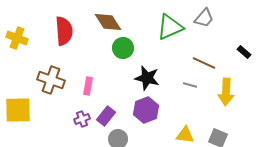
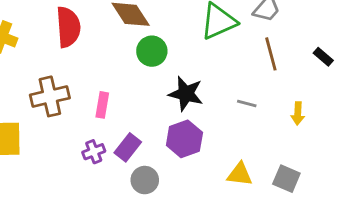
brown line: (204, 63) -> (271, 54), moved, turned 50
brown cross: (51, 80) -> (50, 96), turned -32
yellow arrow: (226, 92) -> (298, 113), size x0.6

